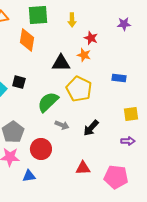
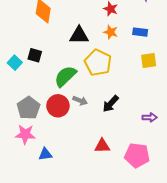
orange star: (84, 55) -> (111, 32), moved
blue rectangle: (119, 78) -> (140, 32), moved
yellow square: (131, 114) -> (149, 61), moved
red circle: (41, 149) -> (58, 106), moved

